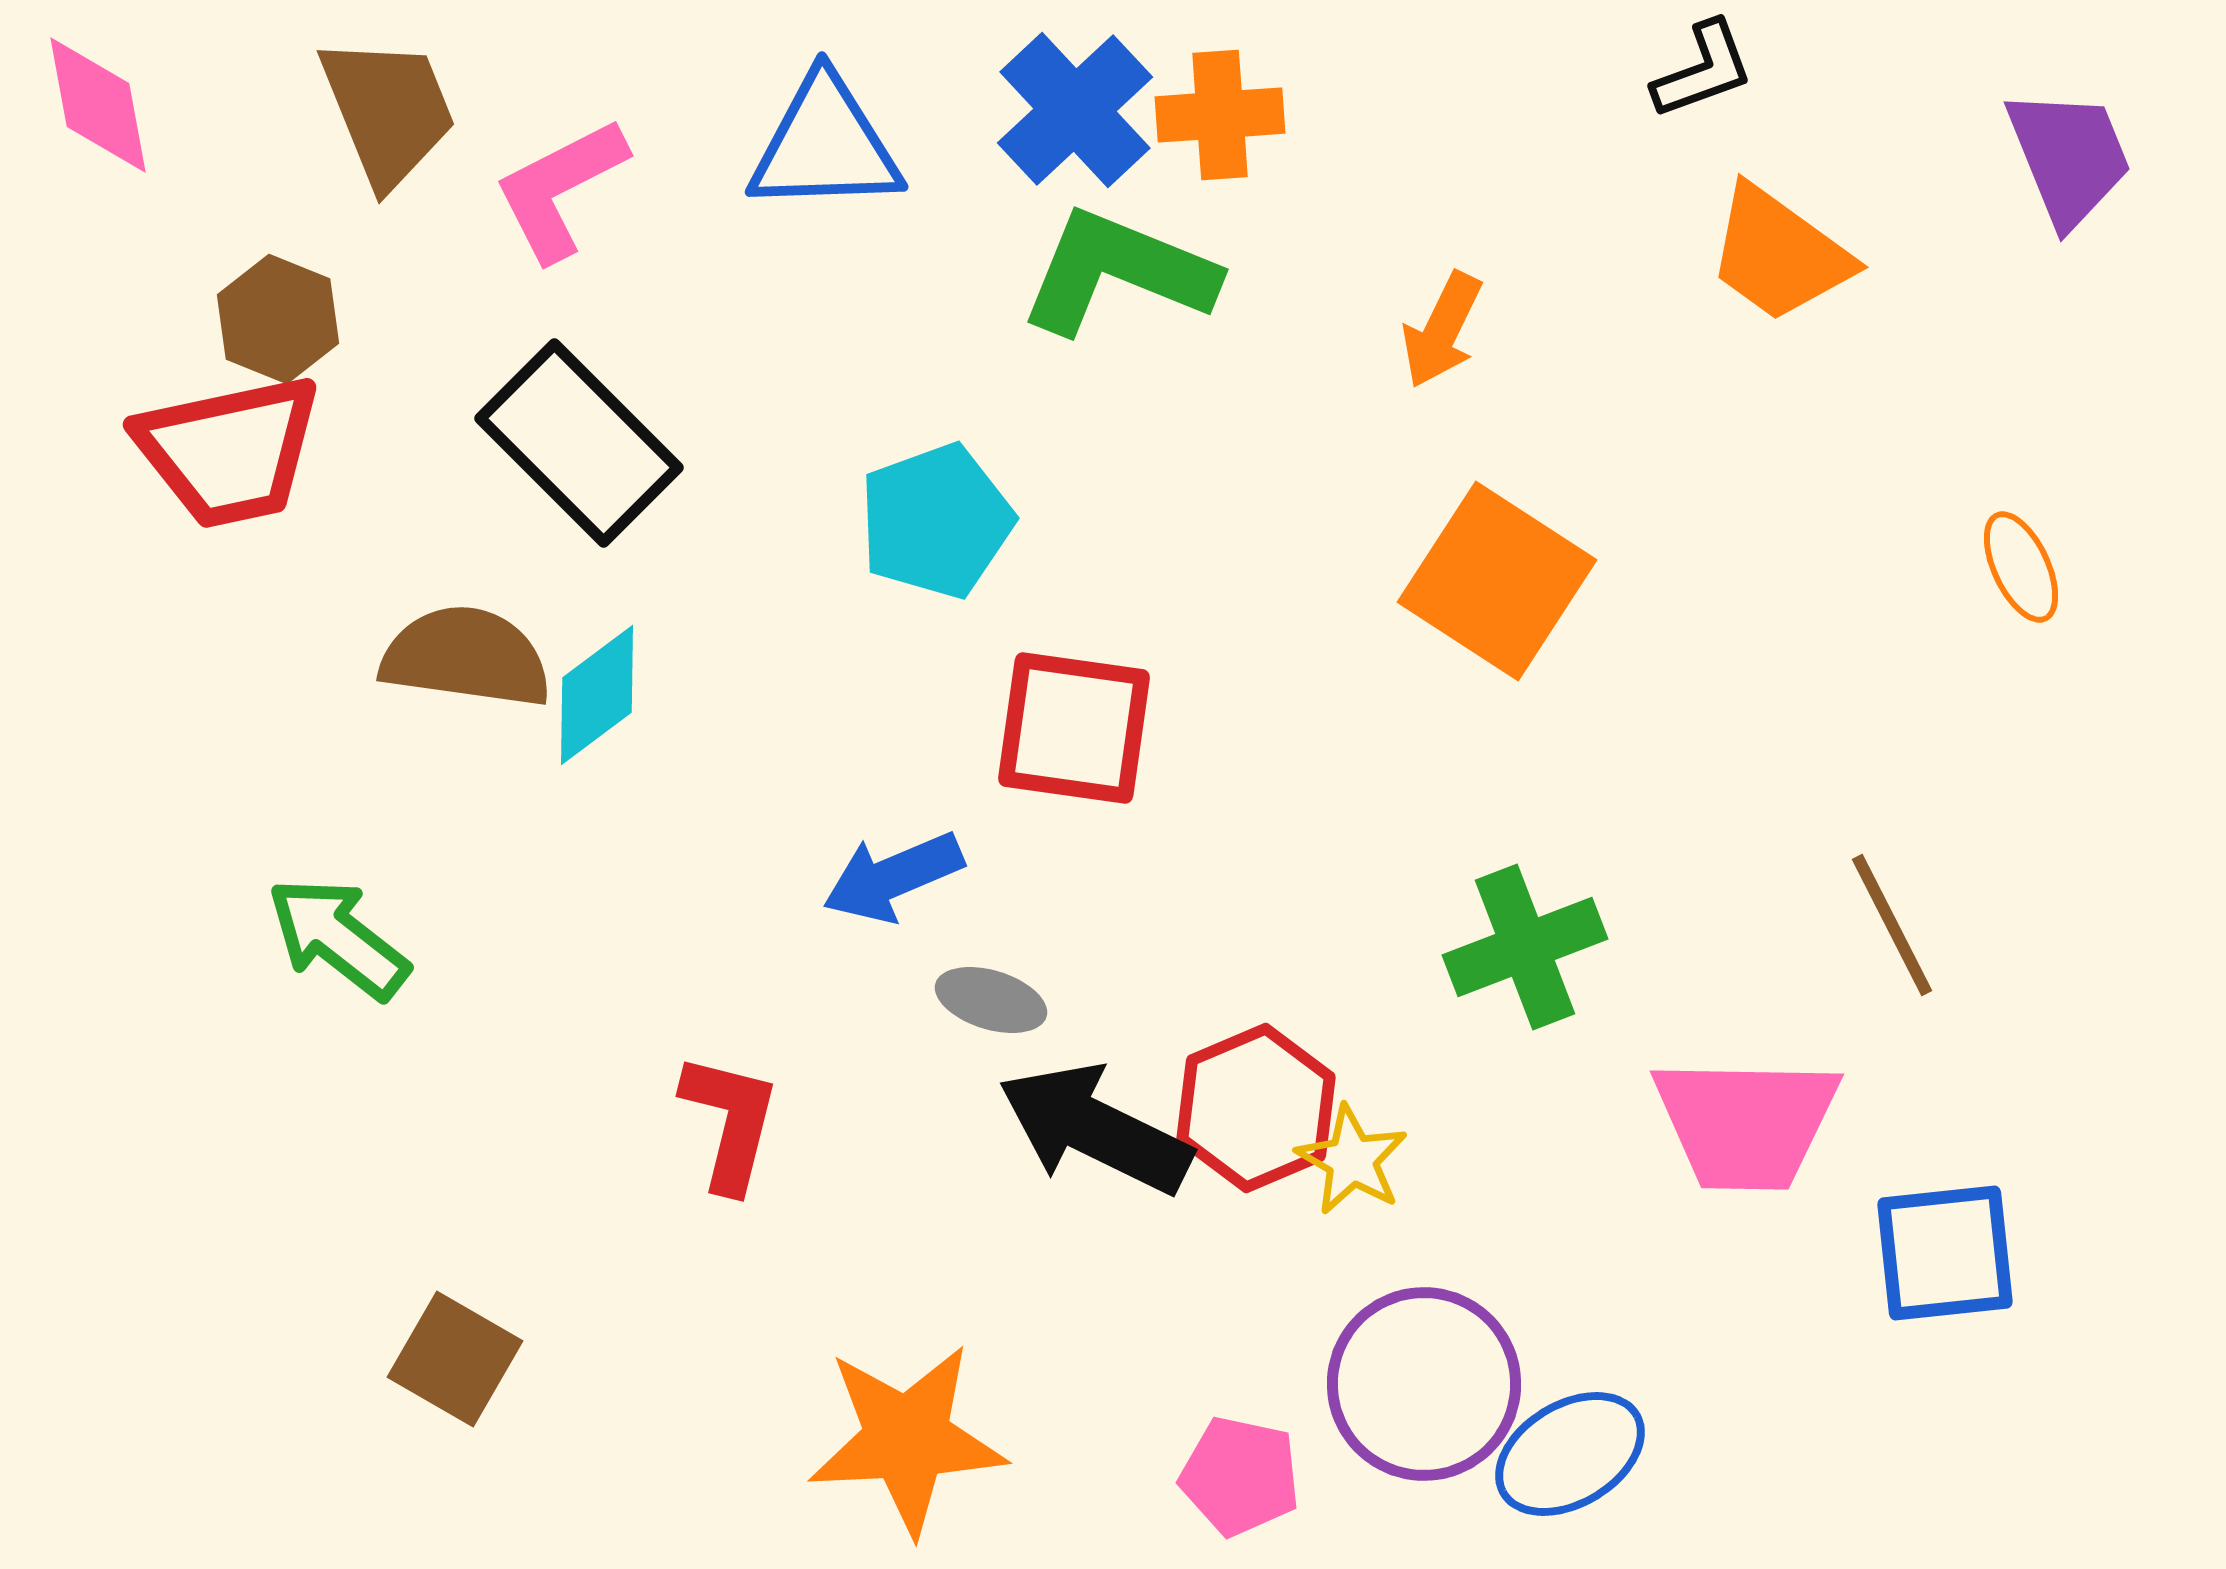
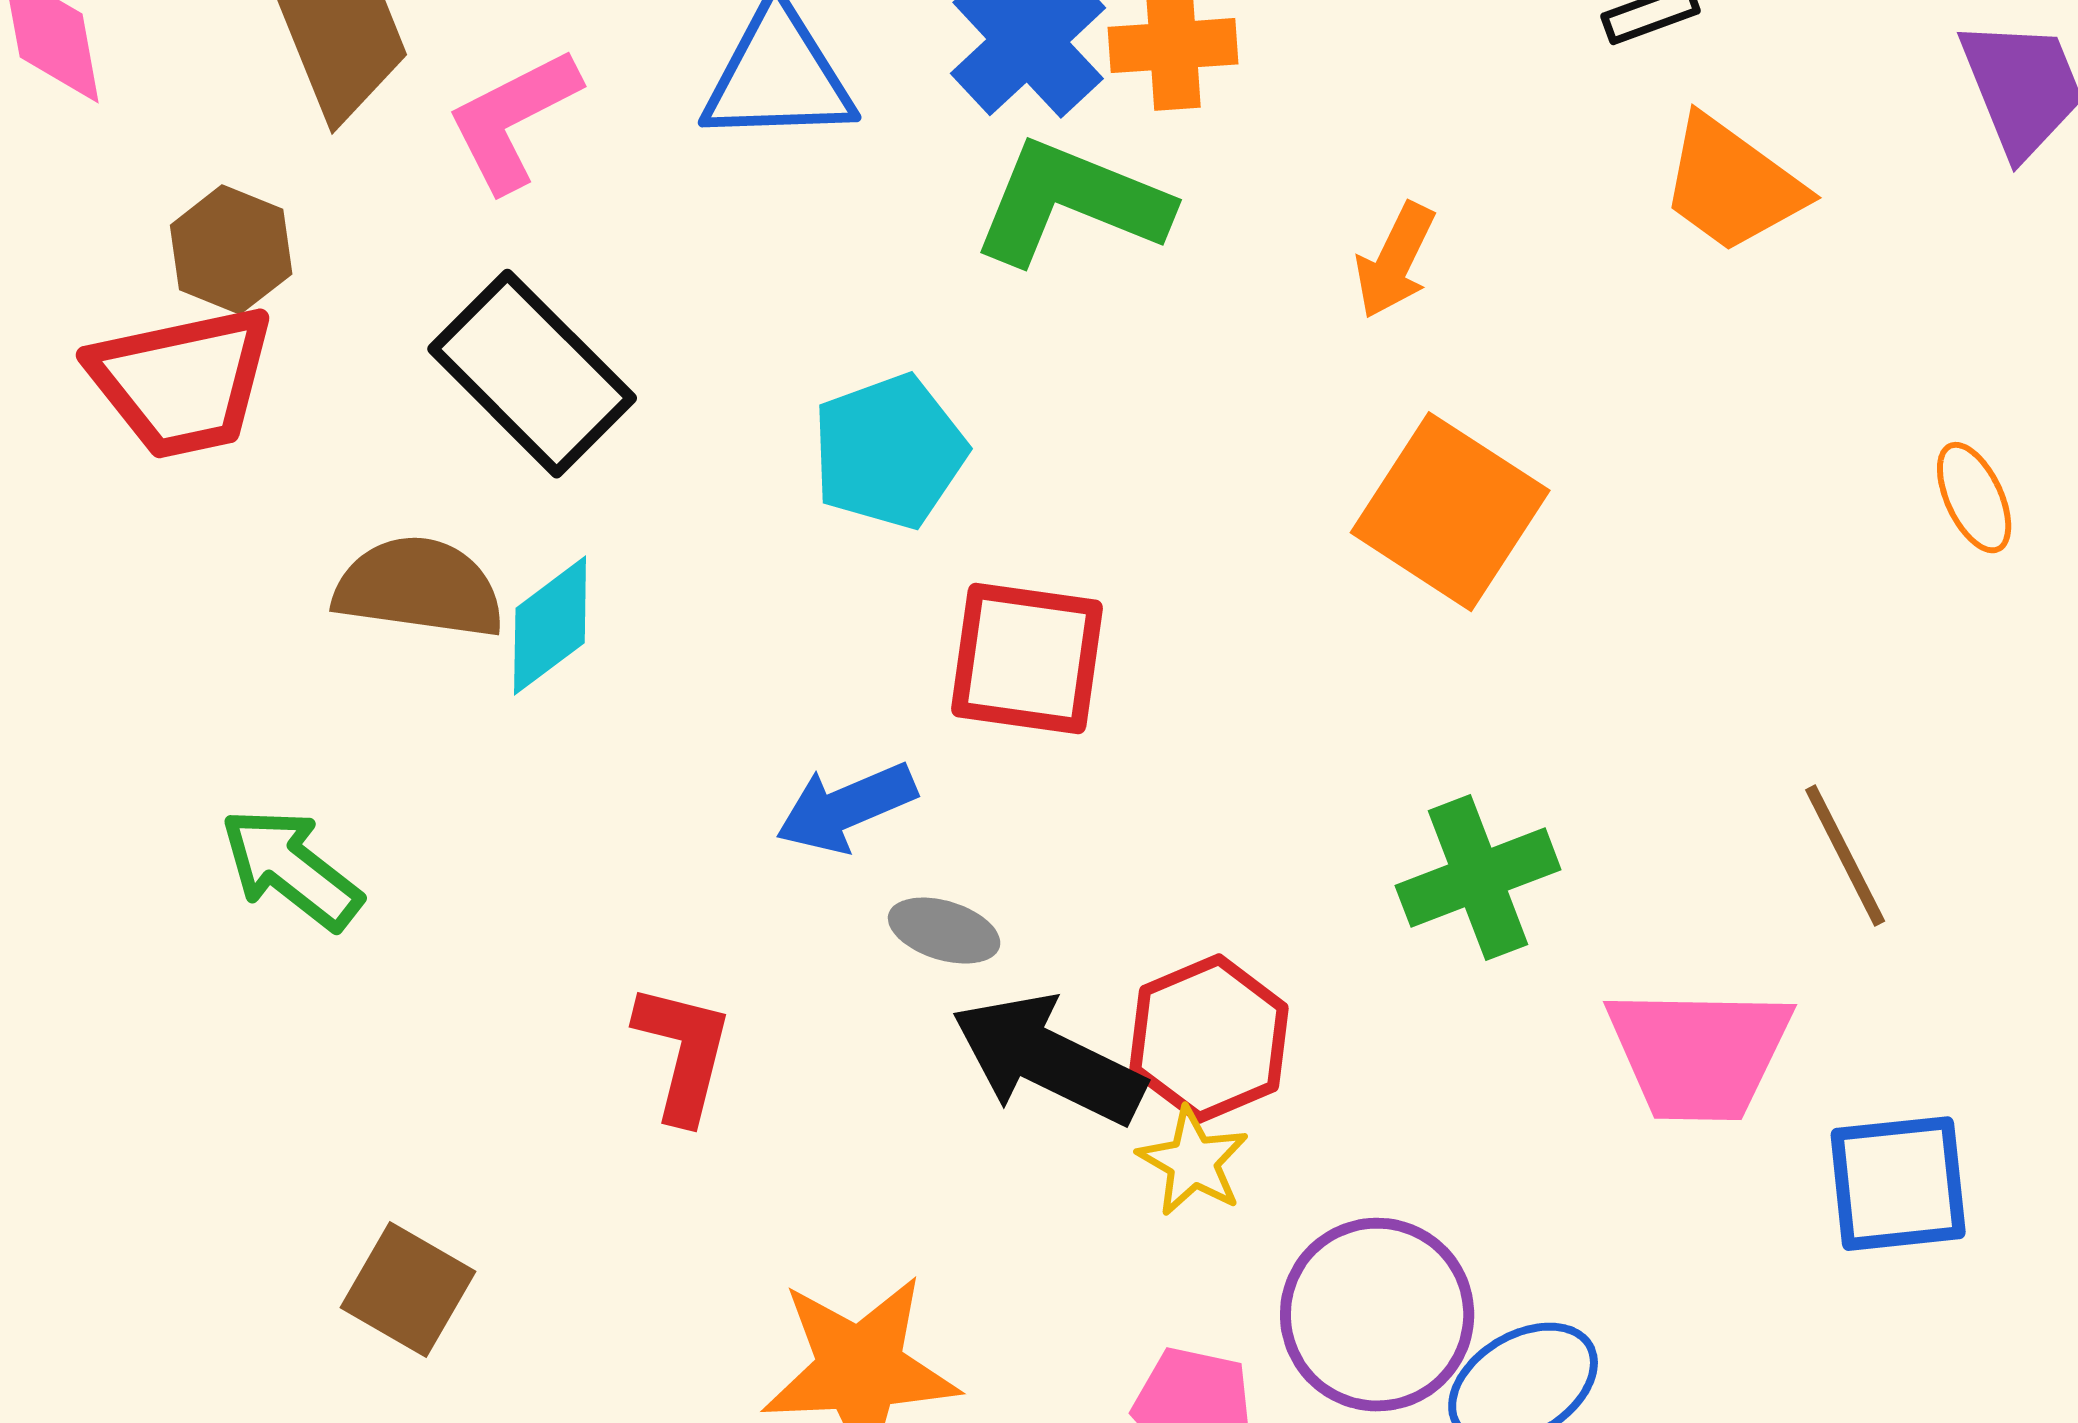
yellow star: (1352, 1160) -> (1193, 1162), moved

